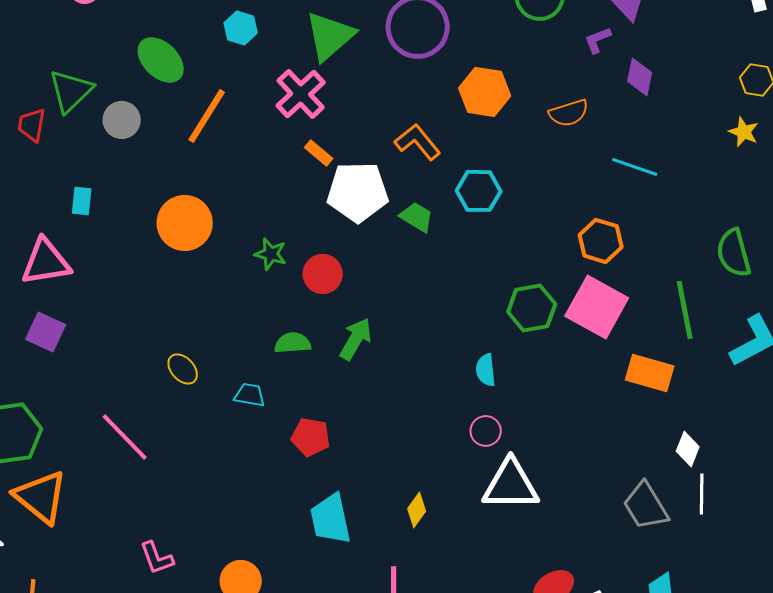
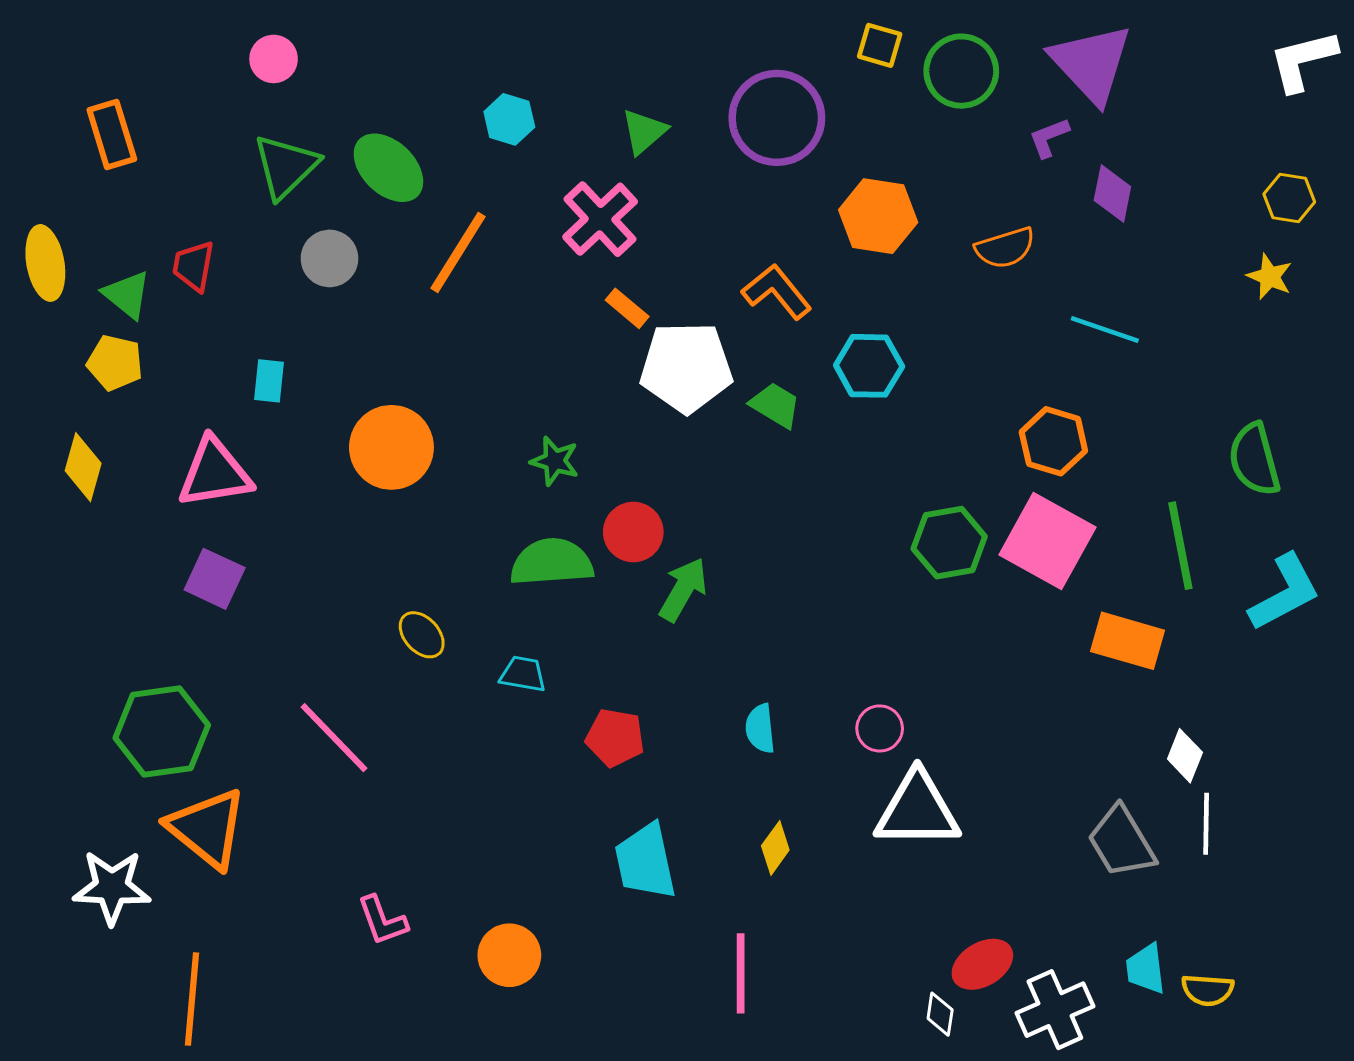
green triangle: (330, 36) -> (644, 131), size x0.6
green triangle: (71, 91) -> (286, 166), moved
orange circle: (185, 223) -> (391, 447), moved
red circle: (323, 274) -> (633, 532), moved
green semicircle: (293, 343) -> (552, 562), moved, size x1.5
cyan semicircle: (486, 370) -> (760, 728), moved

